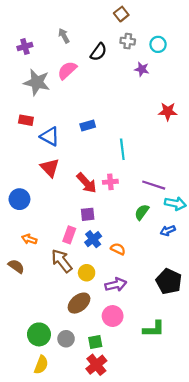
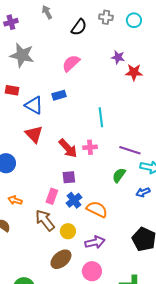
purple star: (142, 69) -> (118, 57), moved
pink semicircle: (67, 70) -> (71, 63), moved
red star: (168, 111) -> (134, 72), moved
blue rectangle: (88, 126) -> (59, 95), moved
orange semicircle: (118, 249) -> (97, 209), size x1.5

